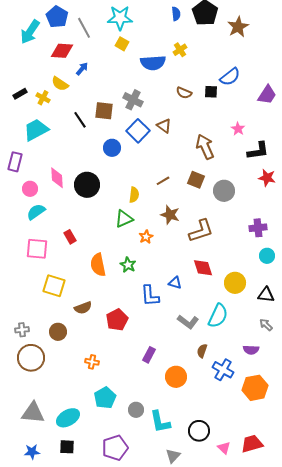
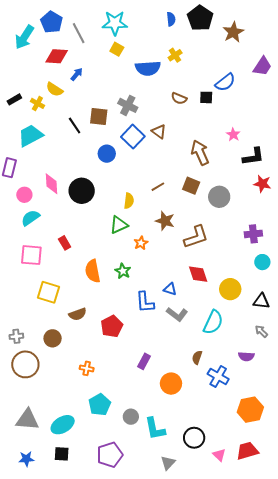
purple trapezoid: (267, 95) -> (262, 66), moved
gray L-shape: (188, 322) -> (177, 314), moved
orange hexagon: (255, 388) -> (250, 410), moved

